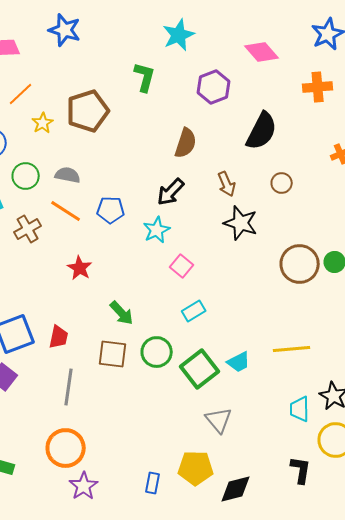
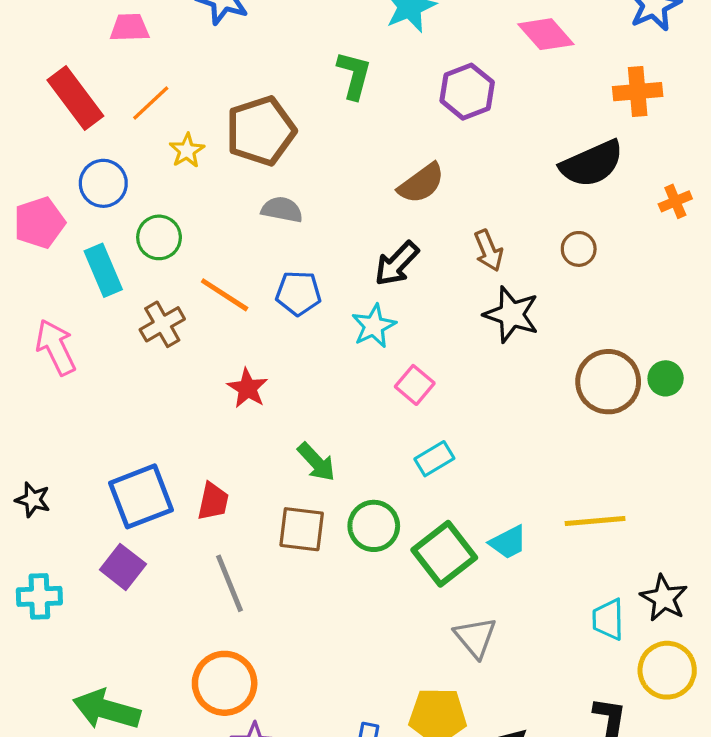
black semicircle: (262, 131) -> (592, 164), moved, turned 39
brown semicircle: (186, 143) -> (421, 183), turned 36
gray semicircle: (68, 175) -> (282, 210), moved
gray line: (69, 387) -> (229, 583), turned -30

